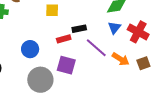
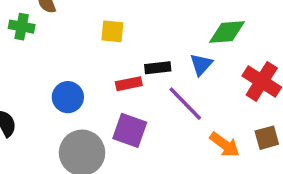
blue triangle: (114, 28) -> (201, 65), moved
orange arrow: (121, 59) -> (225, 145), moved

